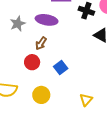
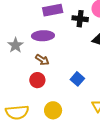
brown arrow: (41, 43) -> (42, 60), turned -80
blue square: (61, 68) -> (77, 79), moved

